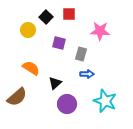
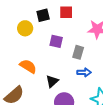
black square: (46, 17) -> (43, 15), turned 32

